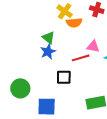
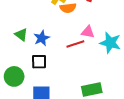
green triangle: (48, 38) -> (21, 35), moved
black square: (64, 77) -> (39, 62), moved

